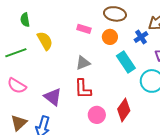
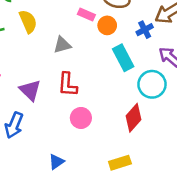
pink rectangle: (84, 29) -> (86, 15), moved
gray triangle: (83, 63) -> (62, 45), moved
red diamond: (124, 110) -> (134, 118), moved

